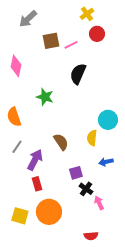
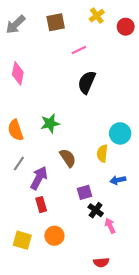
gray arrow: (28, 19) -> (16, 24), moved
red circle: (97, 34) -> (126, 27), moved
brown square: (51, 41) -> (56, 22), moved
green star: (45, 97) -> (50, 123), moved, turned -30
orange circle: (49, 212) -> (54, 236), size x0.7

